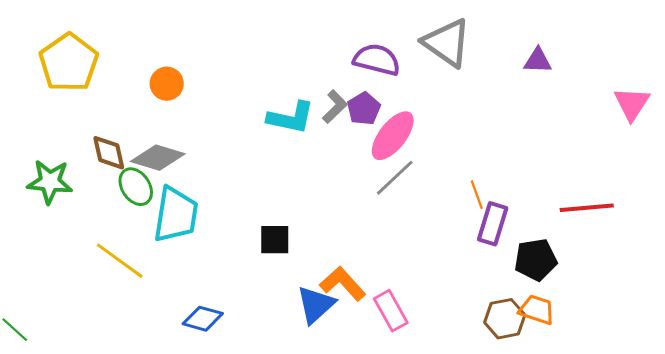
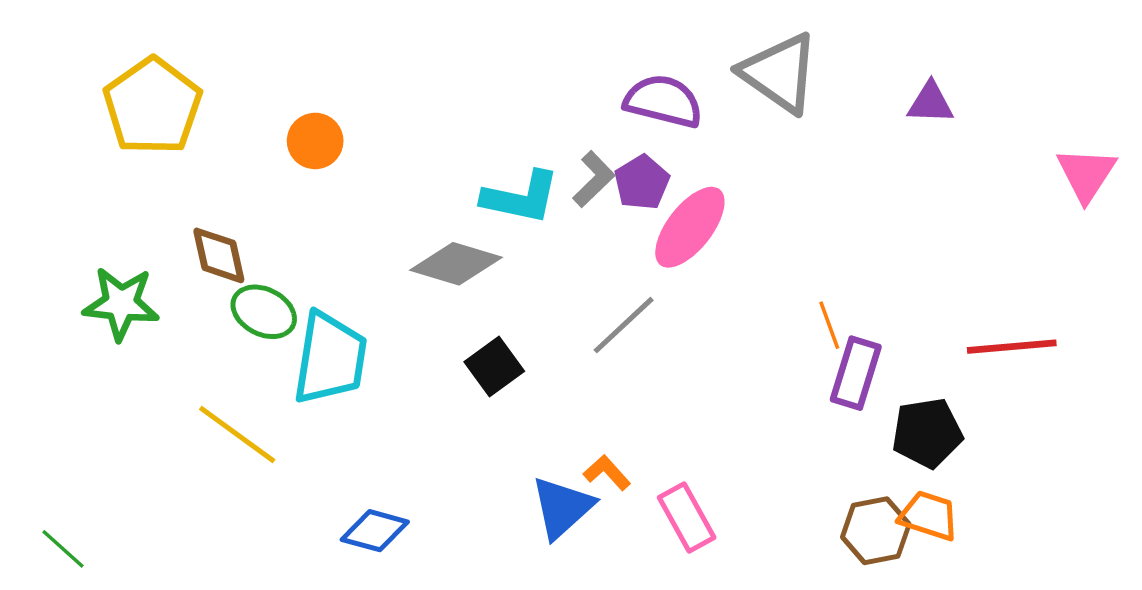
gray diamond: (158, 158) -> (456, 264), moved
gray line: (395, 178) -> (624, 325), moved
green ellipse: (136, 187) -> (264, 312), turned -30
black square: (275, 240) -> (494, 367), moved, turned -36
orange L-shape: (343, 284) -> (607, 473), size x0.6

